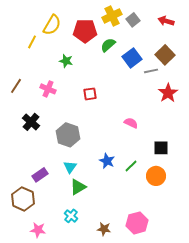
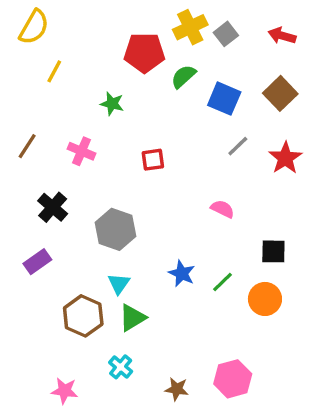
yellow semicircle: (52, 25) -> (34, 27), moved
blue square: (132, 58) -> (224, 99), turned -30
gray line: (151, 71) -> (238, 146), moved, turned -32
purple rectangle: (40, 175) -> (37, 262), moved
brown hexagon: (23, 199) -> (83, 316), moved

